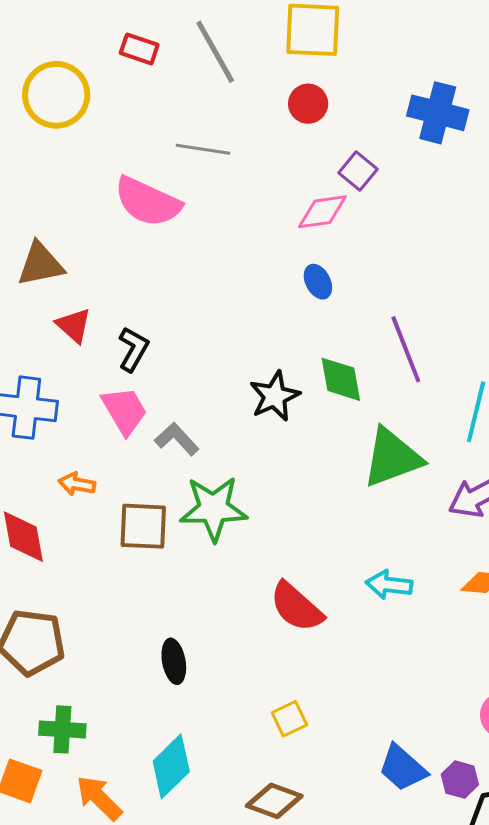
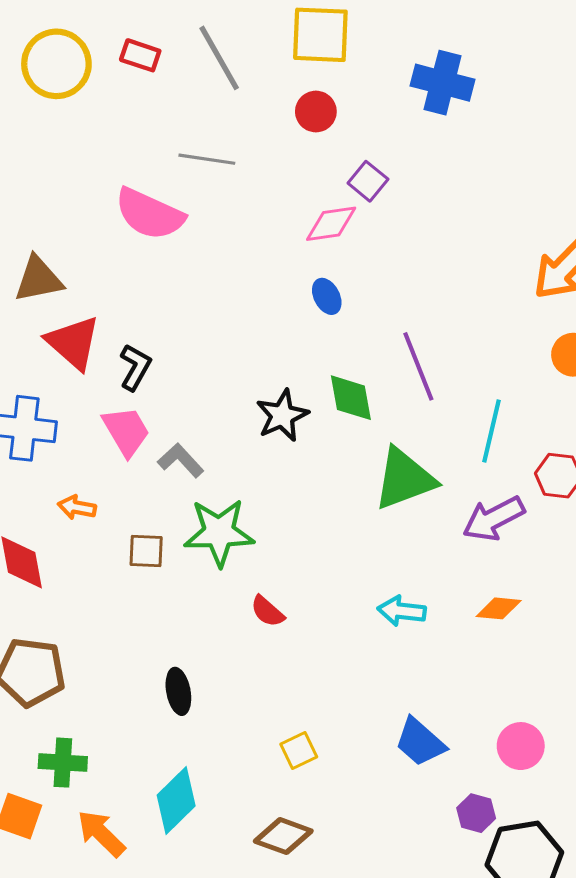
yellow circle: (56, 95) -> (56, 64), moved
blue cross: (438, 113) -> (442, 83), moved
red triangle: (74, 325) -> (73, 343), size x1.5
brown square: (143, 526) -> (146, 551), size x0.7
red semicircle: (296, 607) -> (267, 611), moved, size x0.6
blue trapezoid: (403, 768) -> (420, 742), moved

